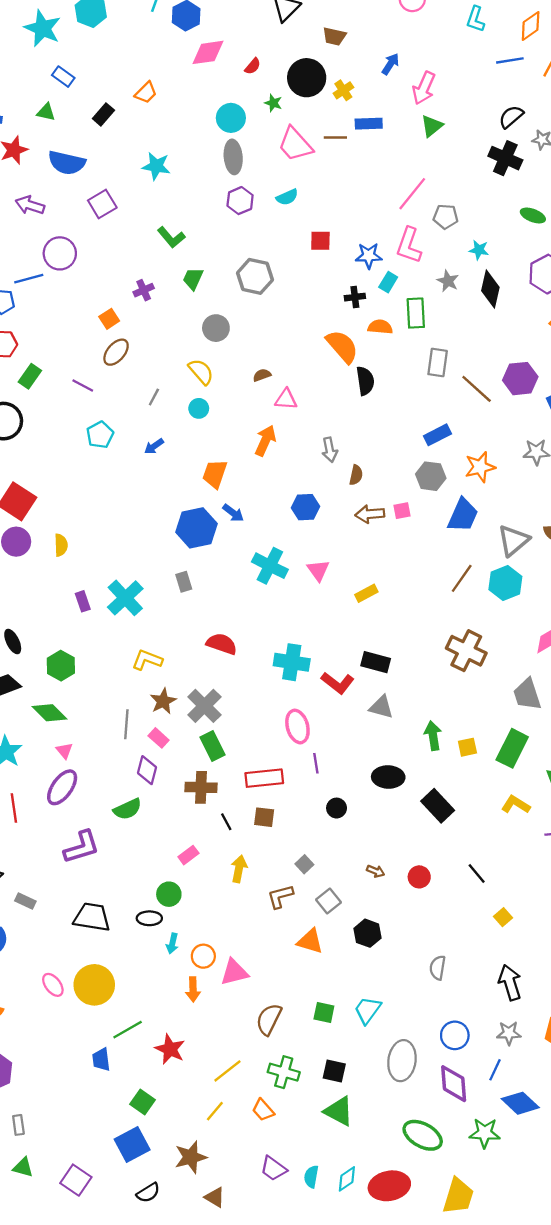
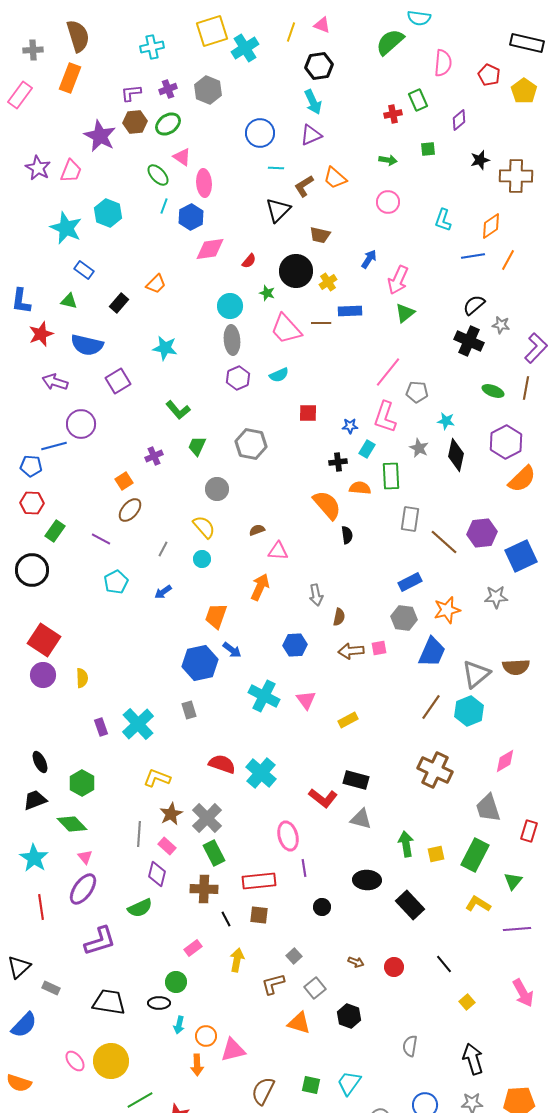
blue star: (369, 256) -> (350, 426), size x0.7
black semicircle: (365, 381) -> (347, 535), size x0.7
cyan cross: (292, 662) -> (261, 773), moved, turned 32

